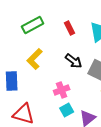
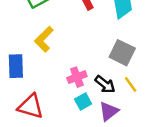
black arrow: (74, 61) -> (105, 84), moved

